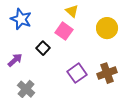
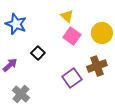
pink square: (64, 31) -> (72, 36), moved
brown cross: (107, 73) -> (97, 66), moved

